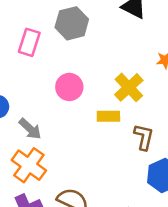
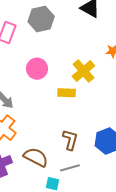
brown L-shape: (144, 137) -> (70, 140), moved

